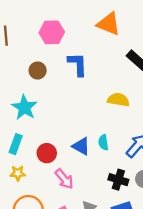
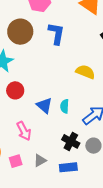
brown circle: (38, 71) -> (20, 32), size x1.6
red circle: (47, 153) -> (15, 90), moved

